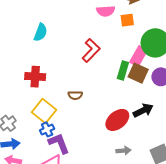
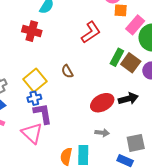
orange square: (127, 20) -> (121, 10), moved
pink rectangle: (138, 56) -> (135, 25), moved
red cross: (35, 77) -> (32, 31), moved
brown semicircle: (75, 95) -> (67, 71), turned 48

